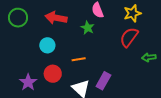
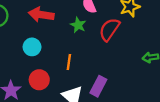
red semicircle: (129, 37) -> (109, 29), moved
orange line: (79, 59) -> (69, 62), turned -72

